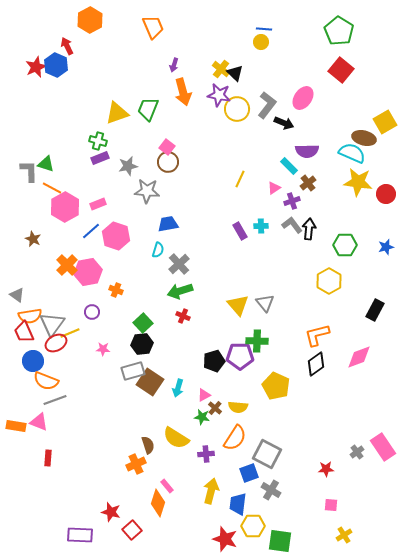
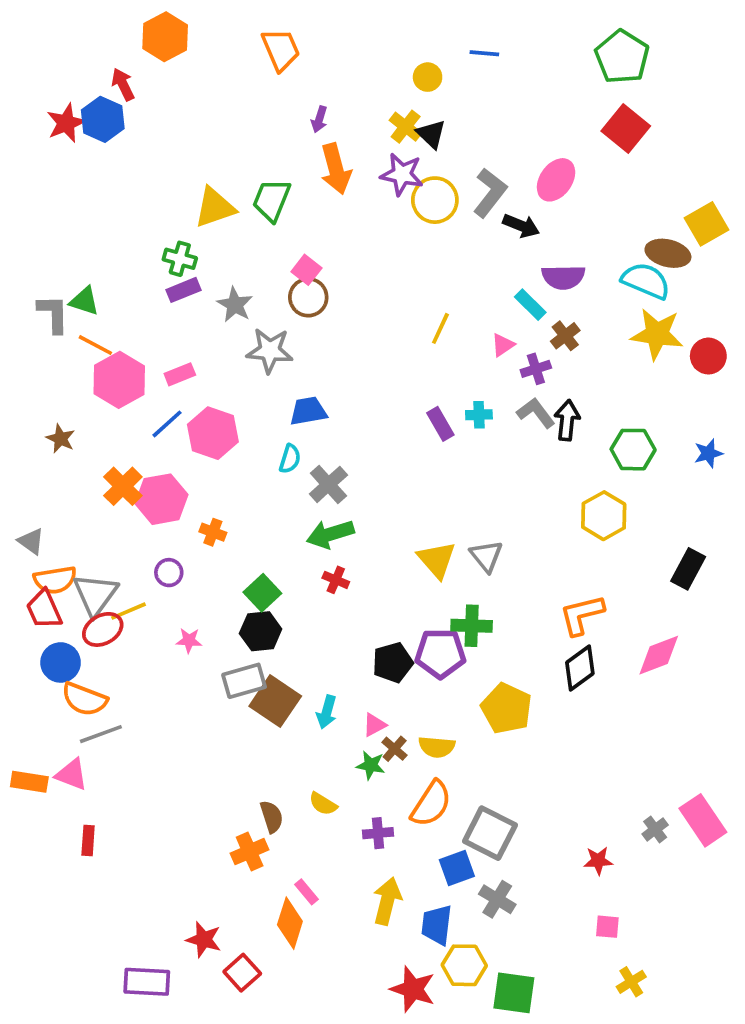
yellow circle: (261, 42) -> (428, 77), moved
gray star: (128, 166) -> (235, 305), turned -30
yellow semicircle: (176, 438) -> (323, 804), size x0.6

